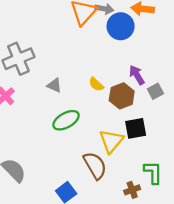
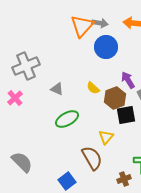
blue circle: (121, 26) -> (106, 47), moved
black square: (136, 128) -> (126, 115), moved
yellow triangle: (111, 141) -> (106, 137), size x0.7

